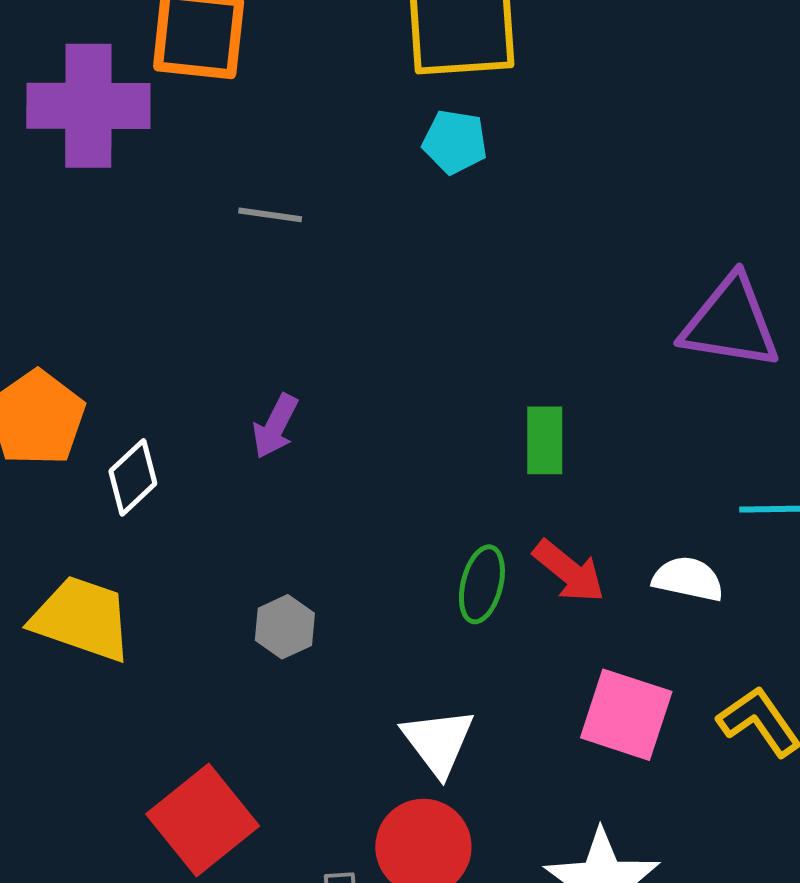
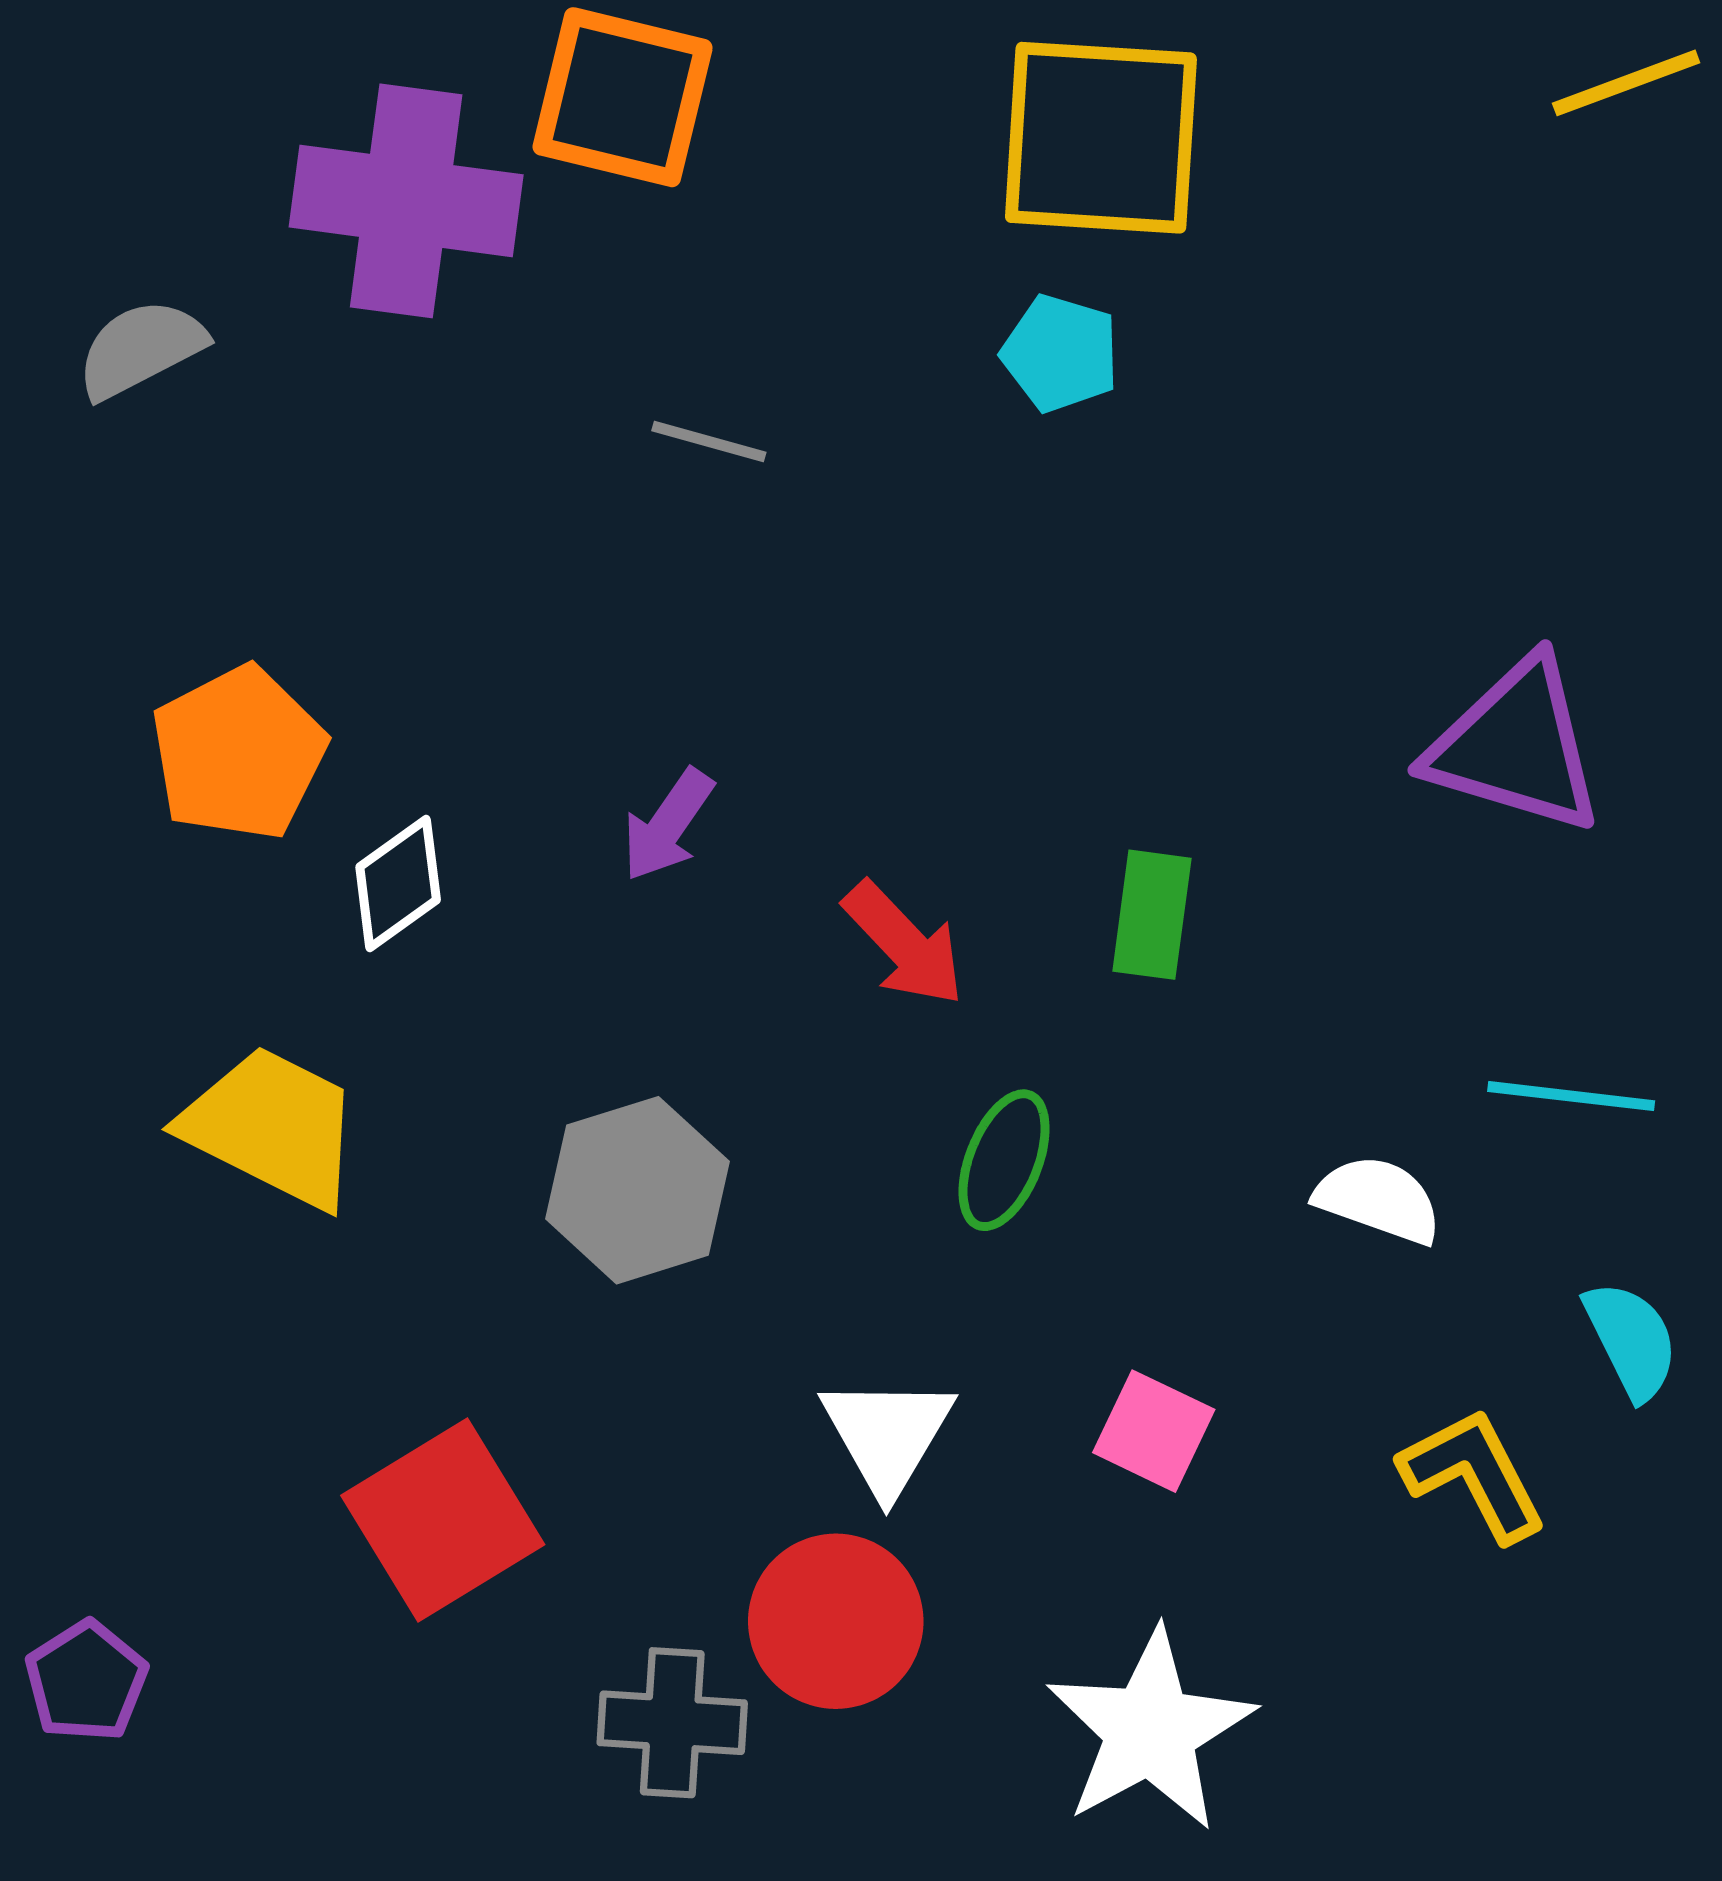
red arrow: (569, 571) -> (904, 944), moved
gray hexagon: (285, 627) -> (637, 1190), size x1.6
pink square: (626, 715) -> (1154, 1431), moved, size x0.7

